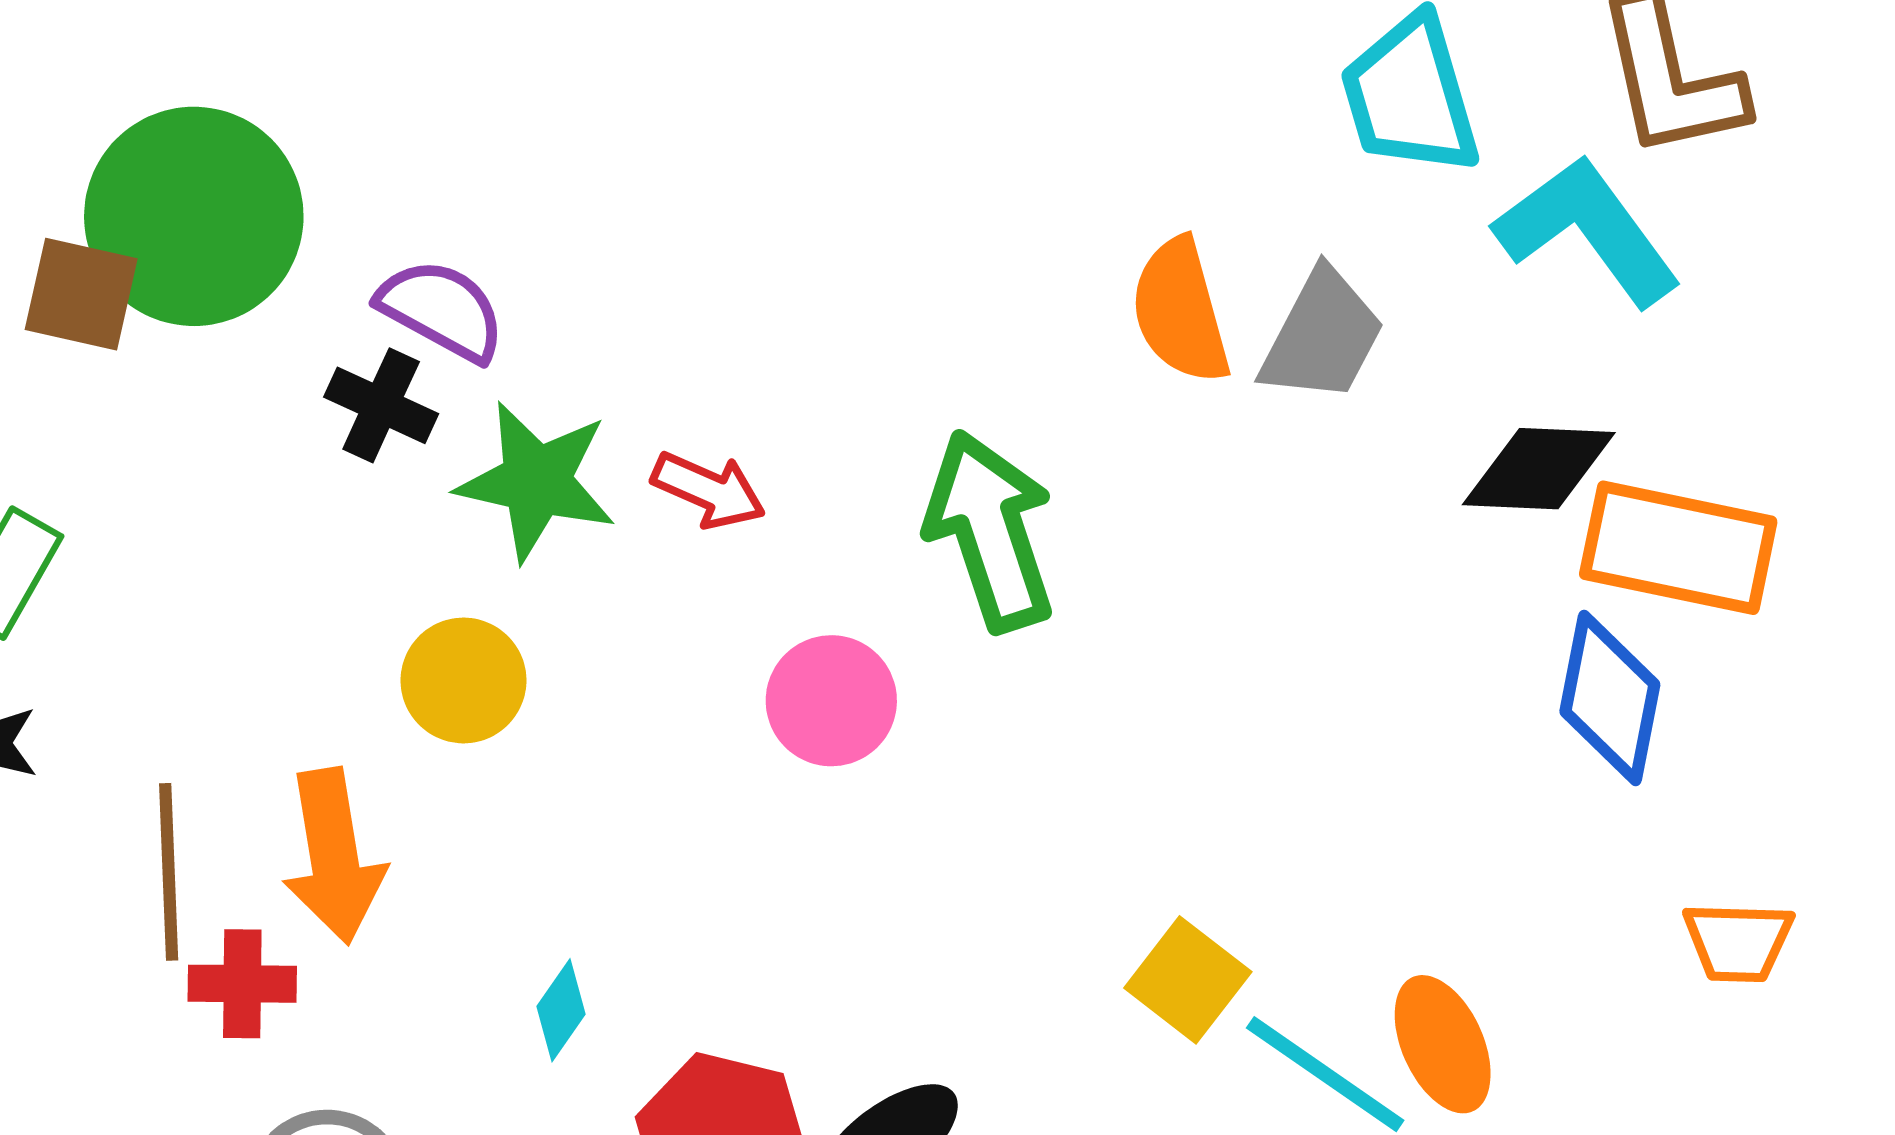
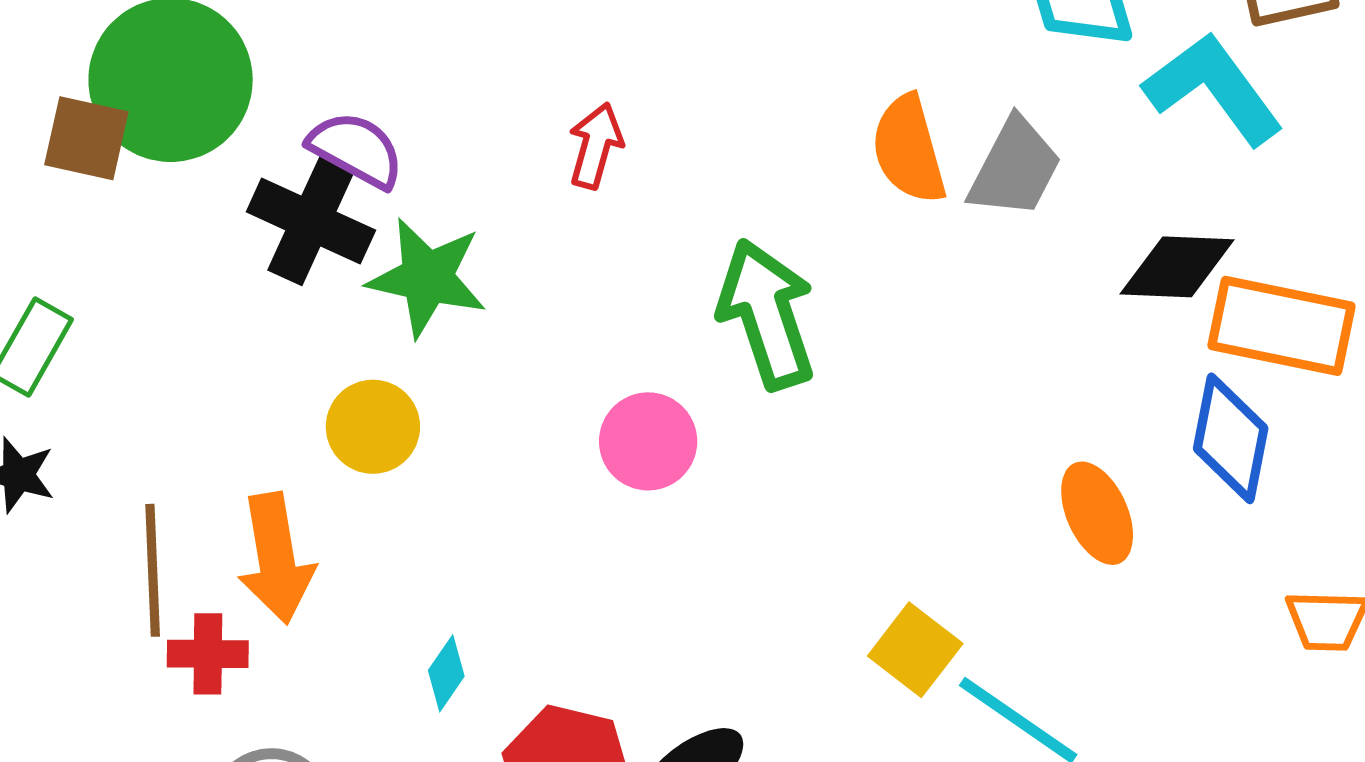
black cross: (381, 405) -> (311, 221), size x1.5
red arrow: (709, 490) -> (596, 146), moved, turned -98
orange ellipse: (1443, 1044) -> (1097, 513), moved

